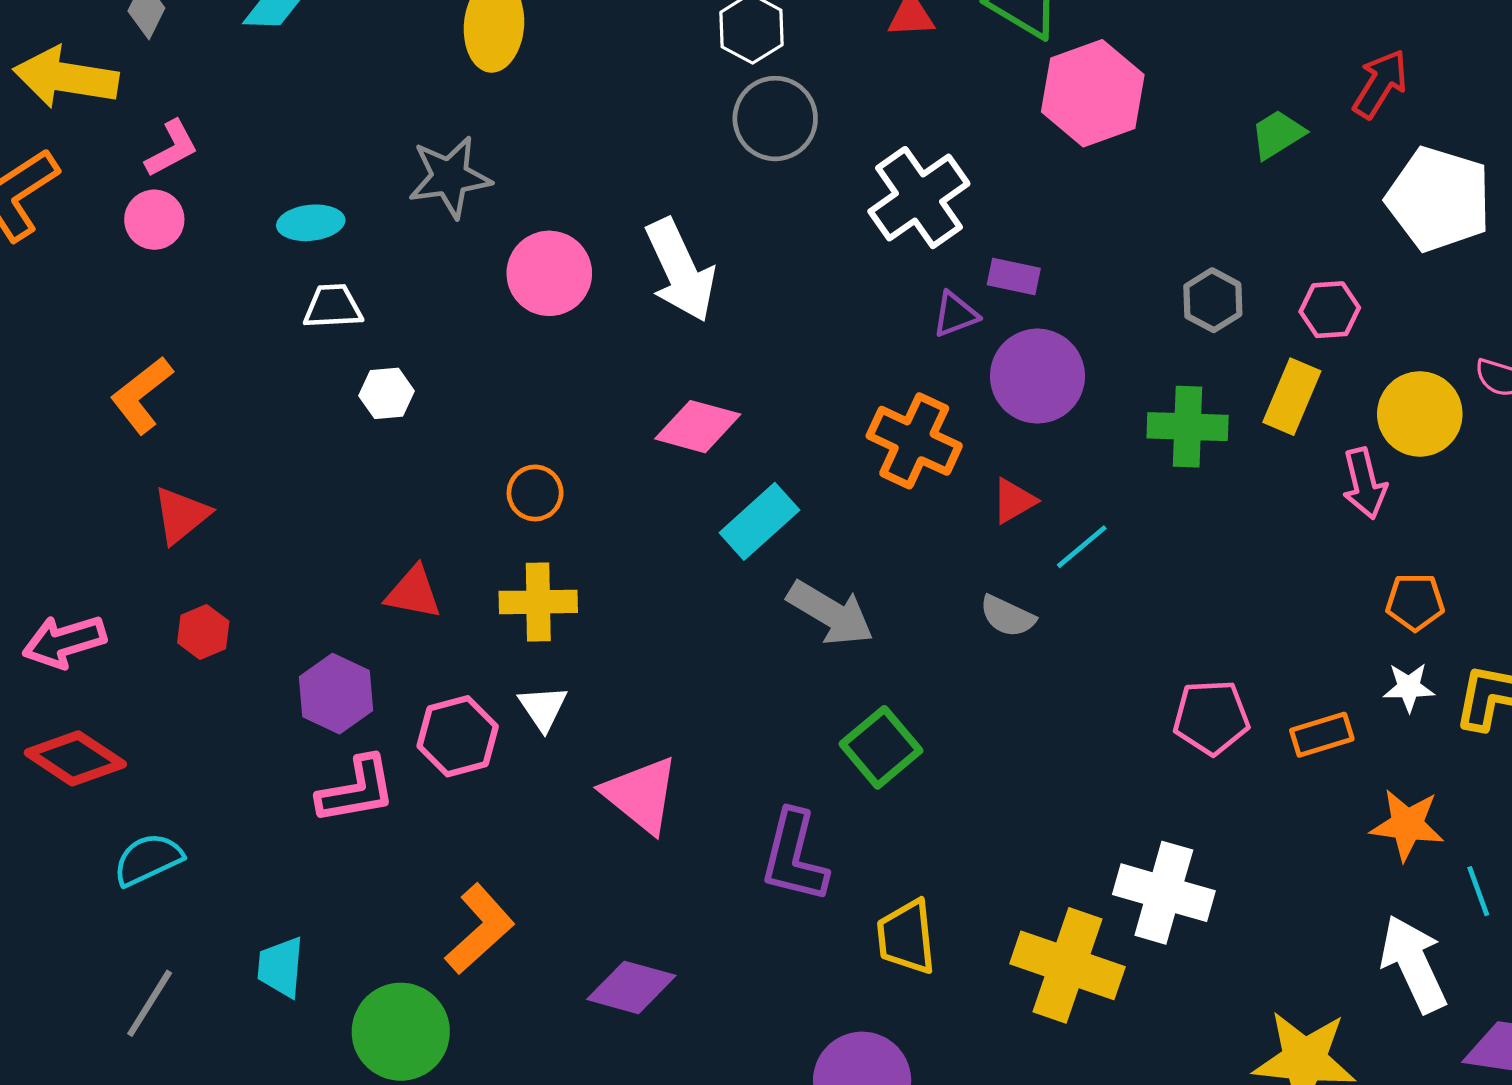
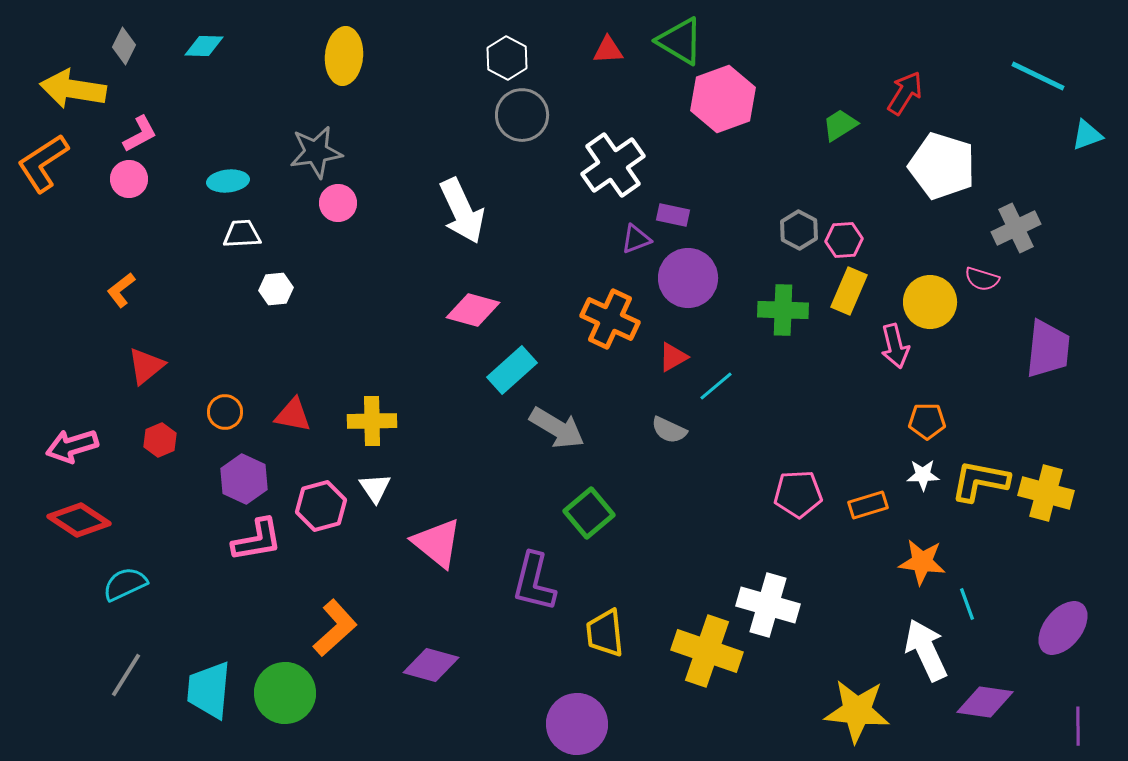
pink circle: (549, 273) -> (338, 203), moved, size x0.7
pink hexagon: (1330, 310) -> (844, 240), moved
orange L-shape: (142, 395) -> (121, 290), size x0.7
orange circle: (535, 493) -> (225, 412), moved
cyan trapezoid: (281, 967) -> (209, 690), moved, size x1.5

